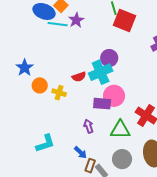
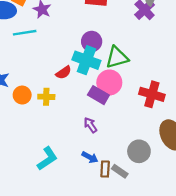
cyan line: (58, 24) -> (25, 33), moved
cyan cross: (101, 72) -> (86, 60), turned -30
purple rectangle: (102, 104) -> (98, 95), turned 42
green triangle: (120, 130) -> (117, 57), moved

